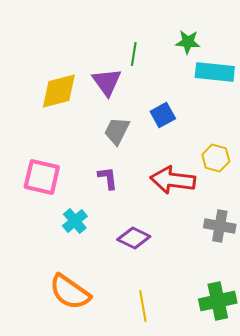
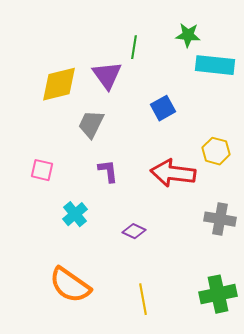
gray trapezoid: (117, 131) -> (91, 124), moved
pink square: (42, 177) -> (42, 170), size x0.6
purple diamond: (134, 238) -> (134, 231), size x0.7

